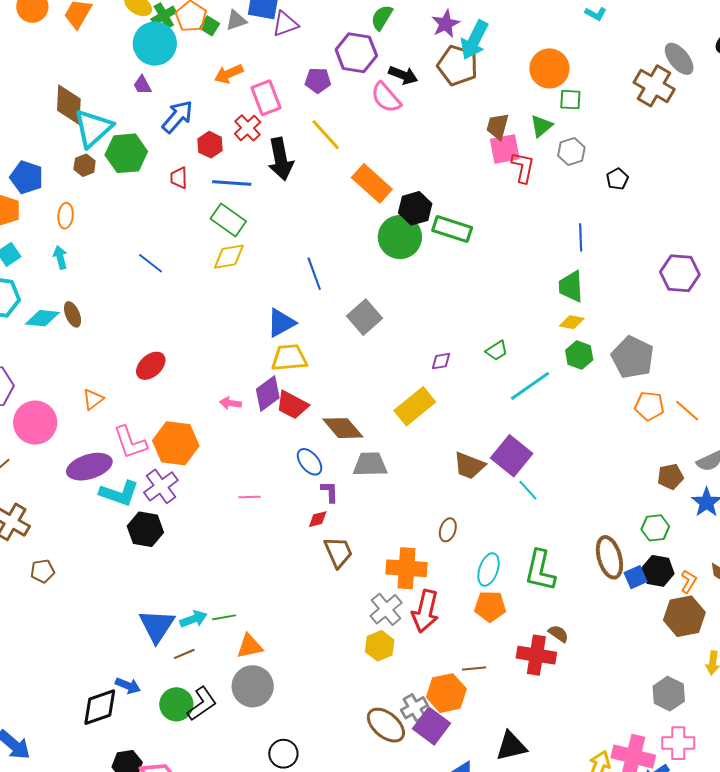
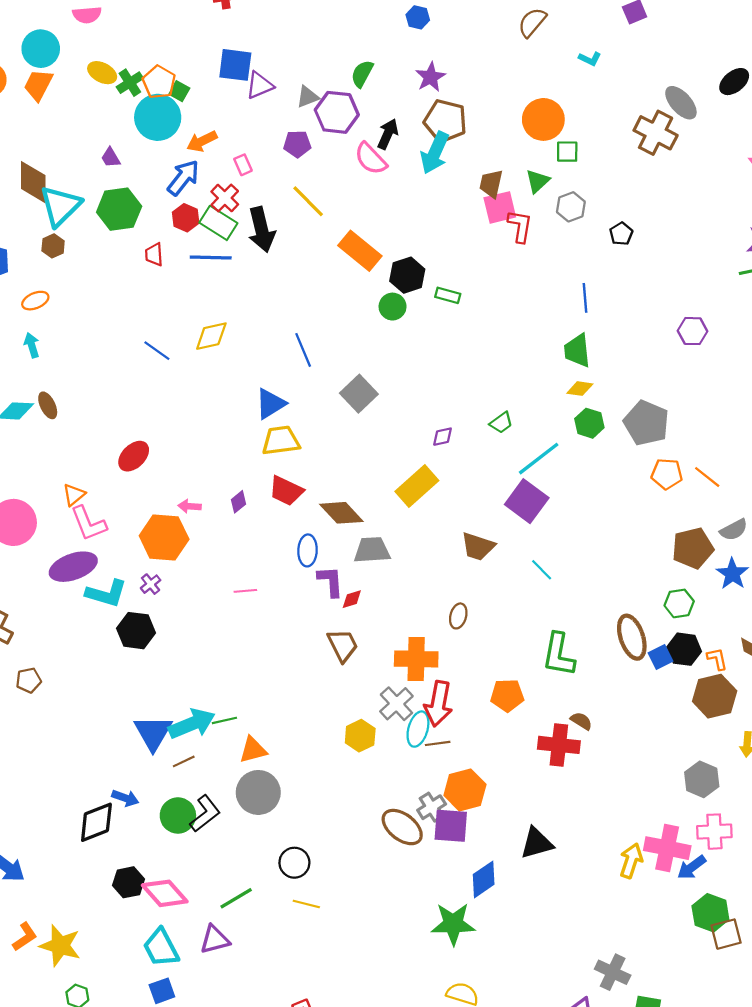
gray triangle: (236, 20) -> (308, 97), moved
cyan arrow: (474, 40) -> (435, 153), moved
cyan circle: (155, 44) -> (158, 117), moved
black arrow: (403, 75) -> (388, 134), turned -84
pink rectangle: (266, 98) -> (243, 165), size x0.6
blue arrow: (177, 117) -> (183, 178), moved
green hexagon: (126, 153) -> (119, 209), moved
orange ellipse: (66, 216) -> (35, 301), turned 65
green rectangle: (228, 220) -> (218, 223), moved
green rectangle: (452, 229) -> (448, 295), size x0.6
green circle: (400, 237) -> (393, 307), size x0.6
blue line: (151, 263) -> (157, 351), moved
purple hexagon: (680, 273) -> (693, 331), size x0.7
purple diamond: (268, 393) -> (239, 502), moved, size x0.6
pink arrow: (230, 403) -> (190, 506), moved
pink L-shape: (130, 442) -> (88, 523), moved
purple square: (512, 456) -> (527, 501), moved
blue ellipse: (310, 462) -> (308, 550), turned 44
brown pentagon: (670, 477) -> (693, 548), size x1.5
purple cross: (161, 486) -> (151, 584), size x0.6
purple L-shape: (330, 492) -> (330, 581), size x1.4
red diamond: (318, 519) -> (352, 599), moved
cyan ellipse: (489, 570) -> (418, 729), moved
orange L-shape: (688, 581) -> (717, 659), turned -40
cyan arrow: (193, 619) -> (192, 724), size x1.6
yellow hexagon: (380, 646) -> (360, 736), moved
brown line: (474, 669) -> (438, 743), moved
purple square: (431, 726) -> (451, 826), turned -30

